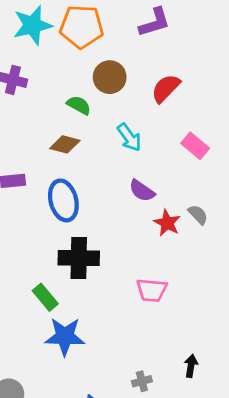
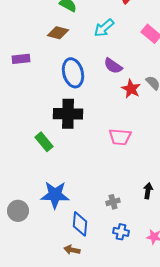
cyan arrow: (129, 137) -> (104, 28), turned 85
blue ellipse: (63, 200) -> (73, 73), moved
blue star: (65, 336) -> (55, 195), moved

